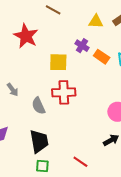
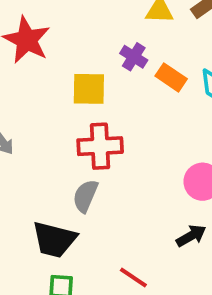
gray semicircle: (38, 106) -> (85, 196), moved, turned 48
black trapezoid: (39, 141) -> (54, 240), turned 115

